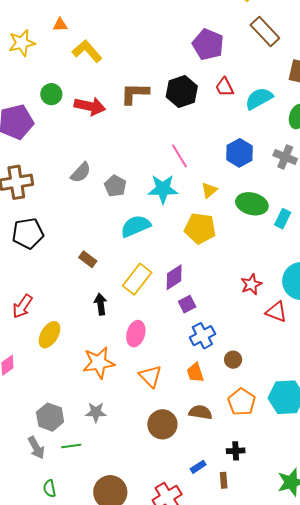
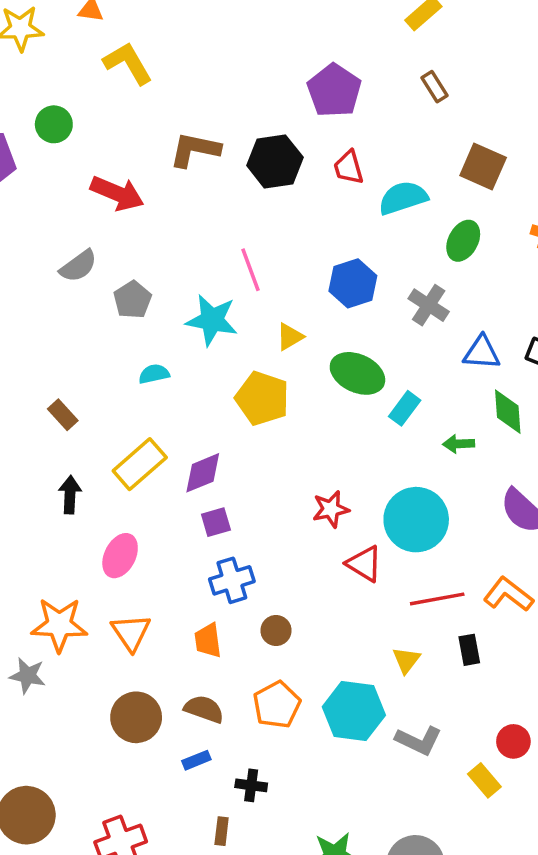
brown rectangle: (265, 31) -> (435, 87), size x0.6
red arrow: (90, 106) -> (117, 193), moved
cyan semicircle: (136, 226) -> (154, 374), size x0.6
orange star: (99, 363) -> (59, 625), moved
blue rectangle: (198, 467) -> (196, 760), moved

